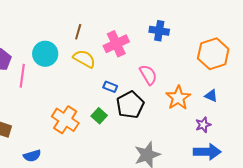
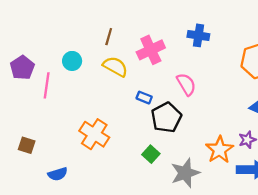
cyan circle: (45, 54) -> (72, 61), size x0.7
orange star: (178, 98) -> (220, 150), moved
green square: (99, 116) -> (151, 154), moved

